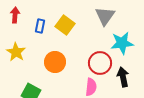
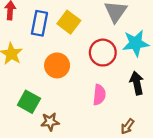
blue rectangle: (40, 26) -> (39, 23), size x1.5
red circle: (100, 63) -> (103, 53), moved

